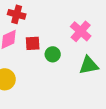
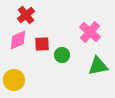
red cross: (17, 14) -> (26, 15), turned 36

